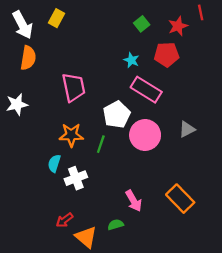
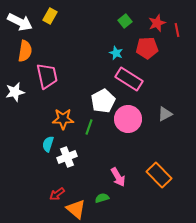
red line: (201, 12) -> (177, 30), moved
white arrow: (23, 25) -> (20, 22), turned -35
pink trapezoid: (74, 87) -> (47, 76), moved

